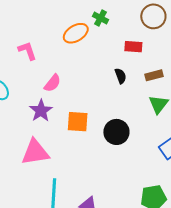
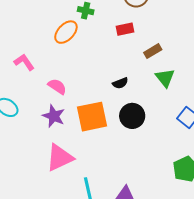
black semicircle: (121, 76) -> (120, 83), moved, turned 105
pink semicircle: (52, 83) -> (57, 86), turned -78
orange square: (78, 122) -> (92, 117), size x1.4

